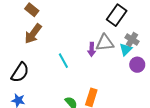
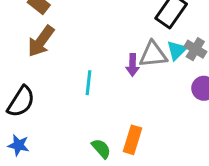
cyan triangle: (126, 49) -> (177, 50), moved
cyan line: (63, 61) -> (88, 83), turned 35

